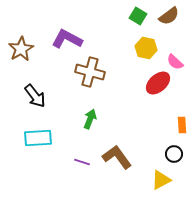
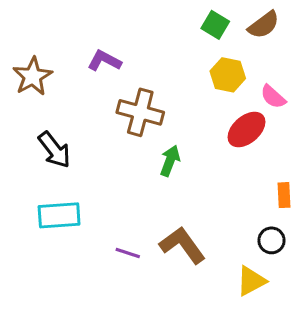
purple L-shape: (67, 39) -> (104, 61), size x0.7
green arrow: (90, 119) -> (170, 161), moved

